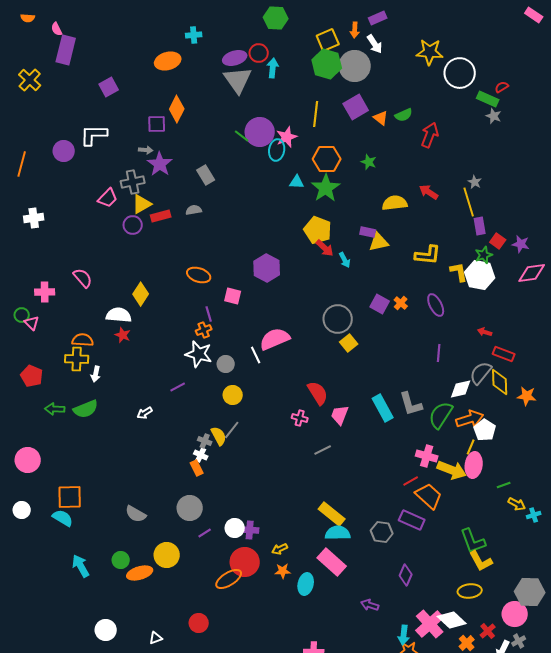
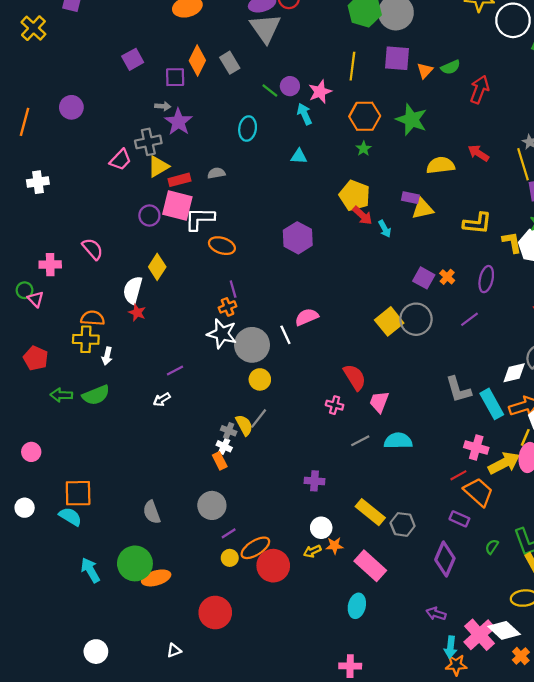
cyan arrow: (273, 68) -> (304, 114), moved, turned -30
purple square: (109, 87) -> (133, 59), moved
purple square: (356, 107) -> (397, 58), turned 35
orange triangle: (381, 118) -> (425, 71), turned 35
purple circle: (260, 132) -> (290, 86), size x0.6
white L-shape: (94, 135) -> (200, 219), moved
cyan ellipse: (277, 150) -> (248, 129), moved
green star: (369, 162) -> (412, 120), size x1.8
gray rectangle: (206, 175) -> (230, 63), moved
cyan triangle: (297, 182) -> (299, 156), moved
green star: (326, 188) -> (364, 149), size x0.5
purple circle: (133, 225) -> (149, 215), moved
pink square: (233, 296) -> (177, 205), moved, size x1.6
purple ellipse: (436, 305) -> (486, 279), turned 40
white semicircle: (119, 315) -> (133, 290), turned -80
gray circle: (338, 319) -> (416, 319), moved
pink semicircle: (275, 339) -> (307, 317), size x0.7
yellow square: (349, 343) -> (389, 321), size x1.4
purple line: (439, 353) -> (469, 319), moved, turned 48
gray circle: (226, 364) -> (252, 345), size x1.8
purple line: (178, 387) -> (175, 371), moved
cyan rectangle: (383, 408) -> (492, 404), moved
green semicircle: (441, 415) -> (492, 547), moved, size x0.5
pink circle: (28, 460) -> (31, 452), size x0.7
yellow arrow: (452, 470) -> (504, 463), turned -48
gray semicircle: (136, 514) -> (152, 512), turned 40
purple rectangle: (412, 520) -> (459, 519), size x0.7
white circle: (235, 528) -> (321, 528), moved
purple cross: (250, 530) -> (314, 481), moved
gray hexagon: (382, 532) -> (403, 524), moved
cyan semicircle: (338, 533) -> (398, 441), moved
yellow circle: (167, 555) -> (230, 558), moved, size x0.6
green circle: (121, 560) -> (135, 563), size x1.8
orange star: (283, 571) -> (335, 546), moved
purple diamond: (406, 575) -> (445, 559), moved, size x1.4
orange ellipse: (229, 579) -> (255, 548), moved
cyan ellipse: (306, 584) -> (357, 606), moved
purple arrow: (370, 605) -> (436, 614), moved
red circle: (199, 623) -> (215, 613), moved, size x1.5
white circle: (106, 630) -> (96, 652), moved

